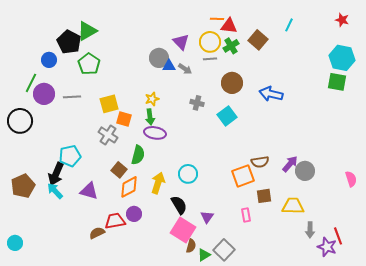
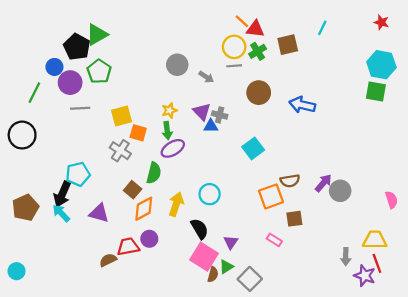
orange line: (217, 19) -> (242, 21), turned 40
brown square: (258, 40) -> (288, 45), turned 36
purple triangle: (181, 42) -> (202, 112), moved
blue triangle: (169, 66) -> (211, 126), moved
purple circle: (44, 94) -> (70, 83), moved
cyan square: (227, 116) -> (253, 148), moved
purple ellipse: (155, 133) -> (173, 148), turned -40
yellow trapezoid: (293, 206) -> (375, 240), moved
pink rectangle: (246, 215) -> (274, 240), turned -48
green triangle: (204, 255) -> (226, 267), moved

